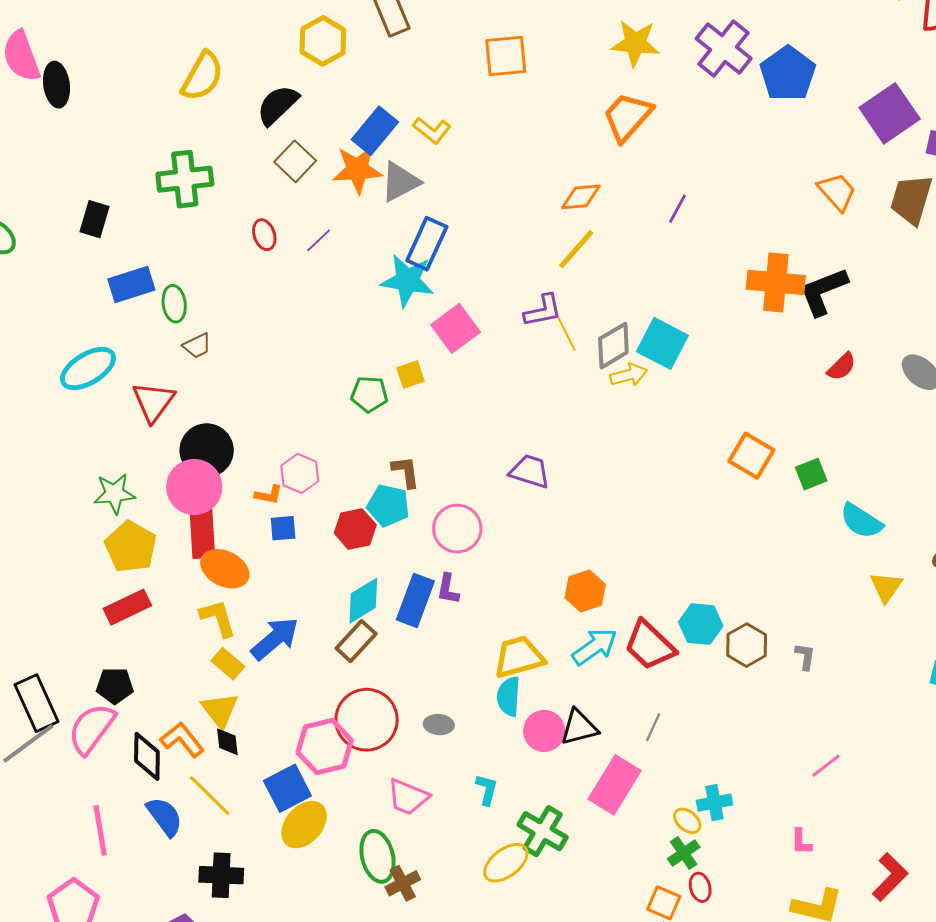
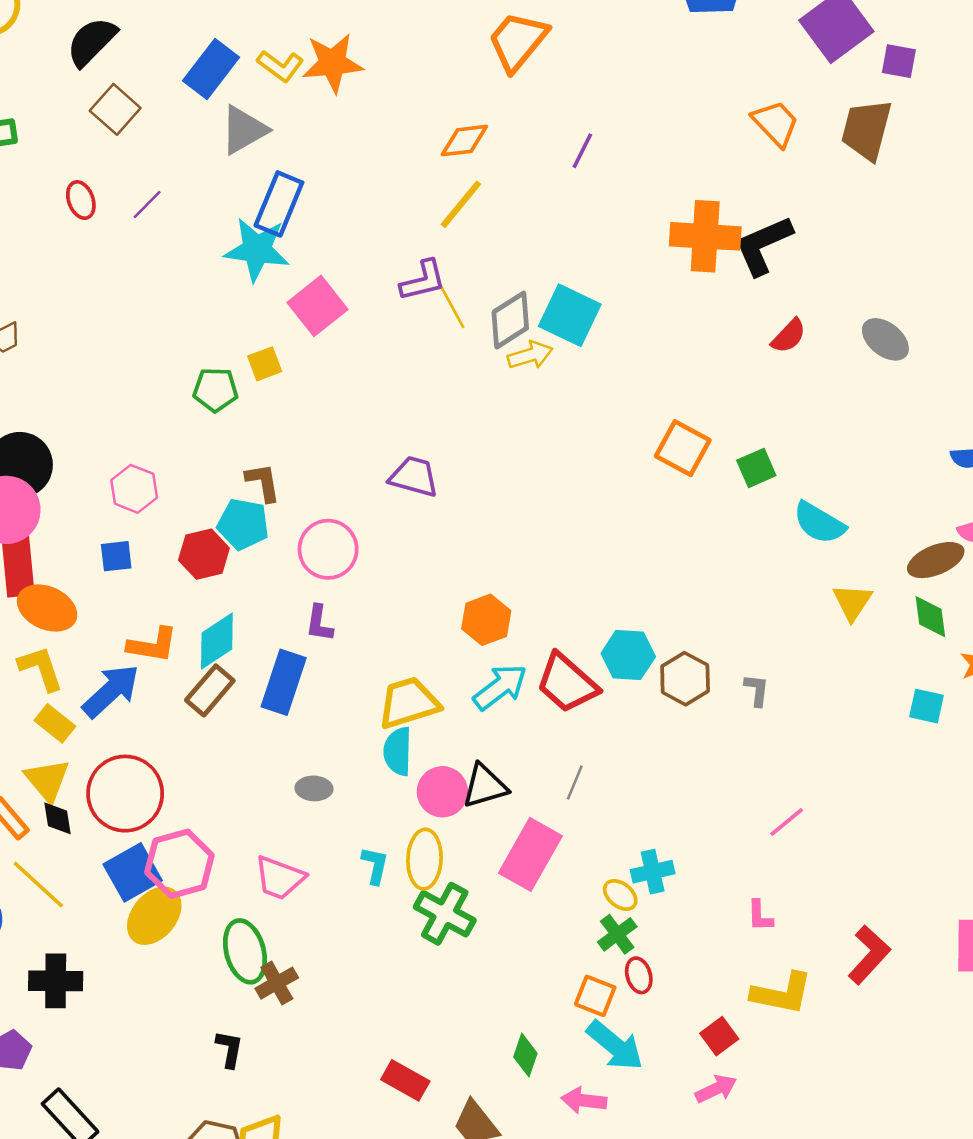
orange star: (358, 170) -> (333, 63), moved
orange L-shape: (269, 495) -> (152, 645), moved, size x1.5
blue rectangle: (415, 600) -> (284, 682), moved
red circle: (367, 720) -> (125, 794), moved
pink hexagon: (325, 747) -> (179, 864), moved
yellow ellipse: (506, 863) -> (425, 859), moved, turned -48

